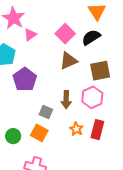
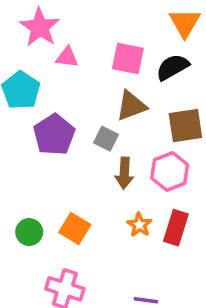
pink square: (65, 34) -> (128, 58), turned -36
pink triangle: (30, 35) -> (67, 57), turned 40
gray square: (46, 112) -> (106, 139), moved

